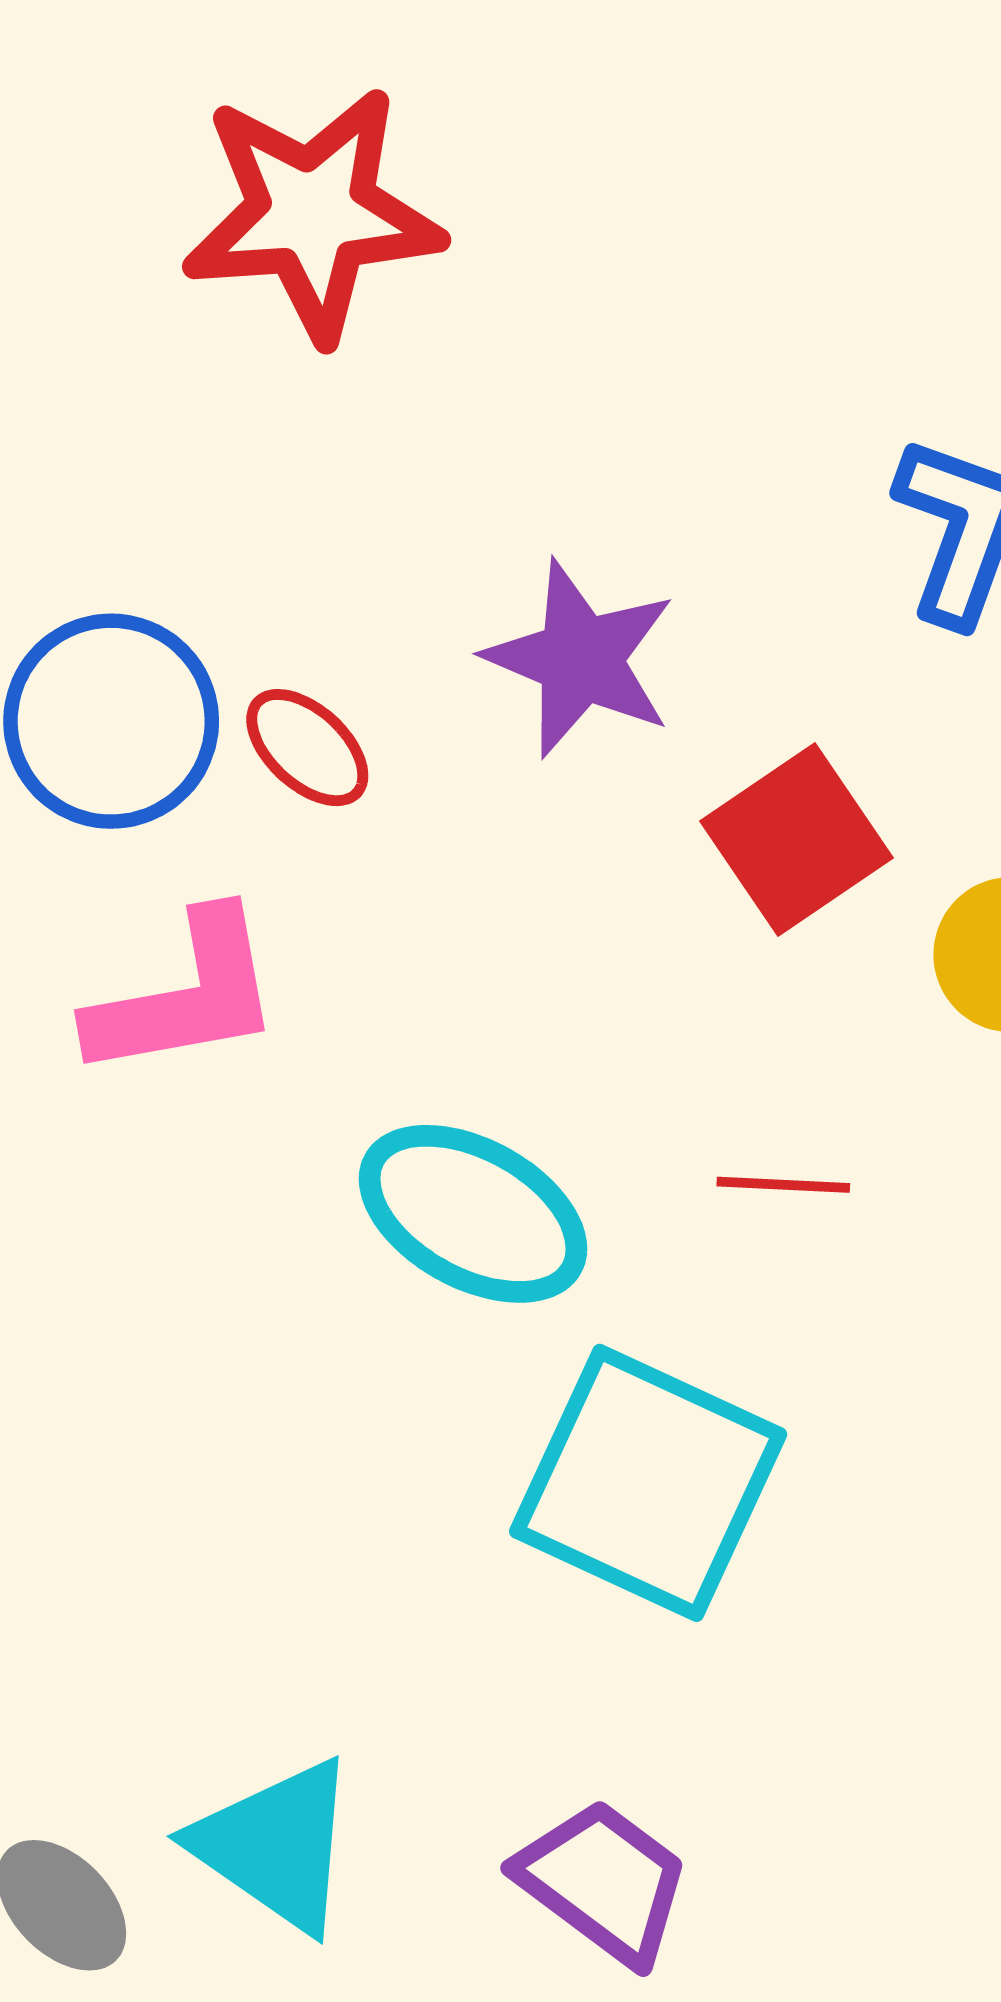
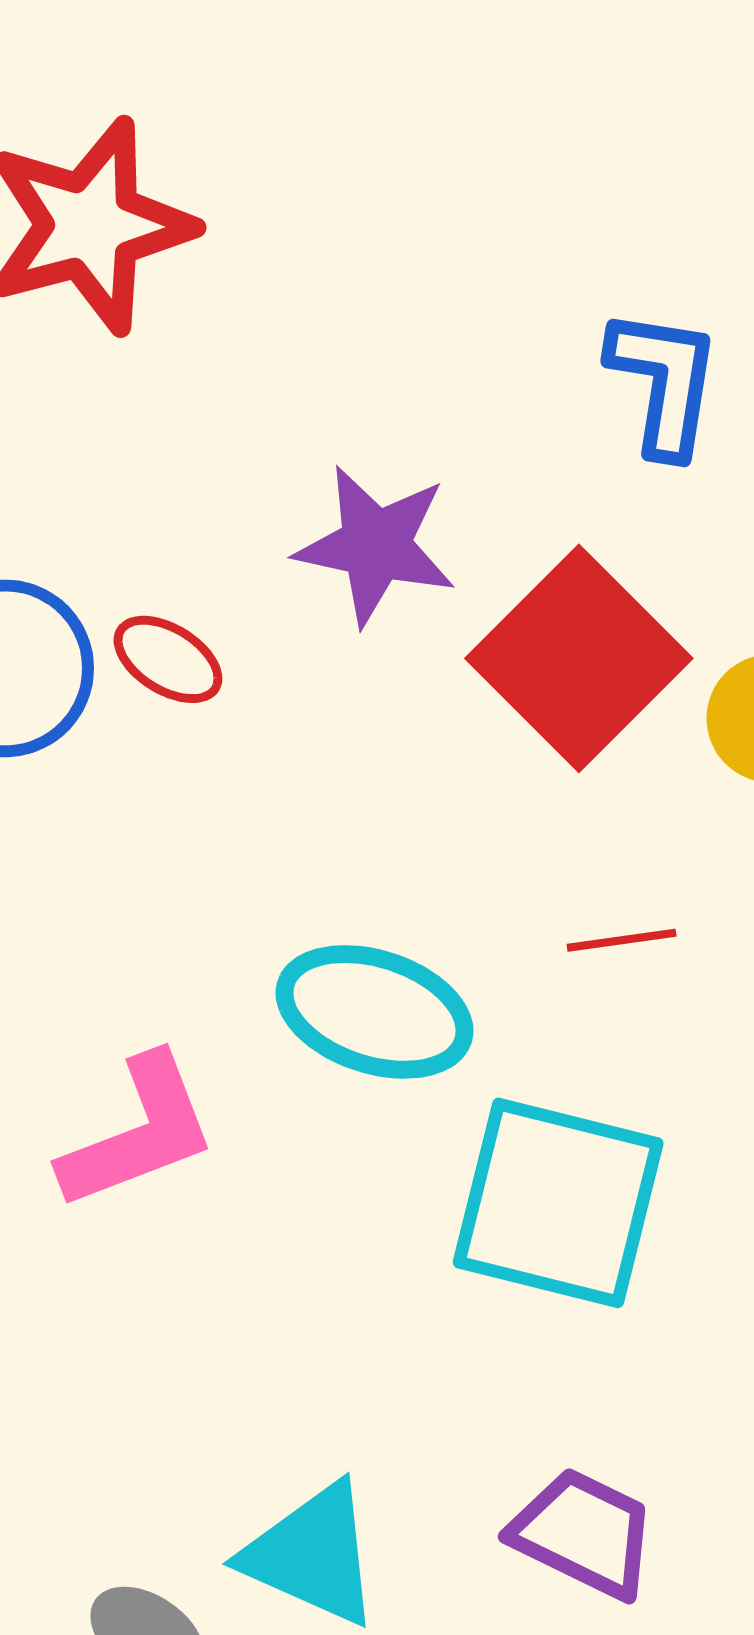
red square: (797, 840) -> (579, 658), size x1.4
pink L-shape: (185, 996) -> (138, 1133), moved

